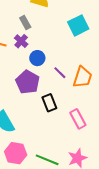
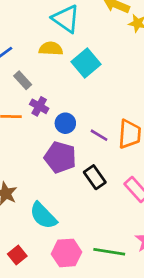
gray rectangle: (25, 22) -> (23, 80), moved
cyan square: (78, 25) -> (86, 63), moved

